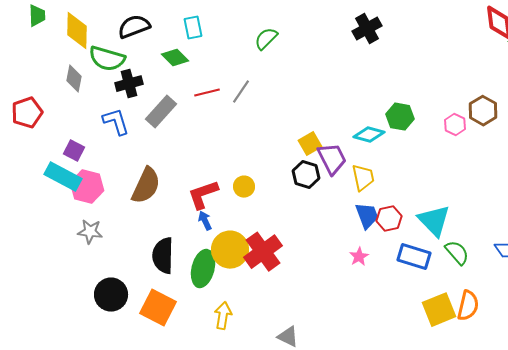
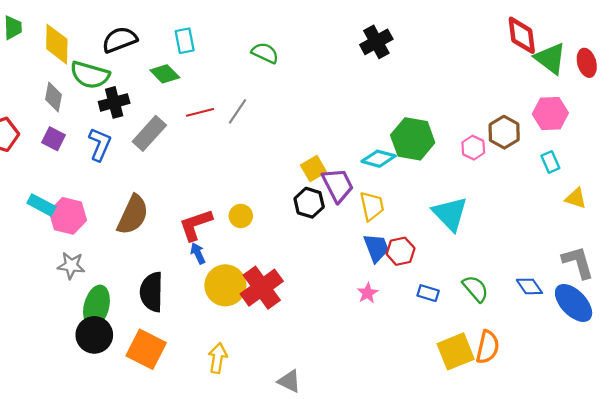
green semicircle: (266, 39) -> (265, 53), turned 70
green hexagon: (400, 117) -> (413, 139), size x1.4
blue L-shape: (116, 122) -> (100, 144), turned 40
purple square: (74, 151) -> (54, 139), moved
cyan rectangle: (63, 177) -> (41, 205), size x0.7
cyan triangle: (434, 221) -> (450, 214), moved
blue rectangle: (414, 257) -> (428, 293), size x0.6
green ellipse: (203, 269) -> (96, 306), moved

